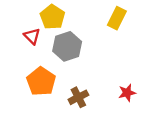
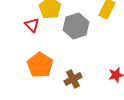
gray hexagon: (67, 46) -> (76, 26), moved

